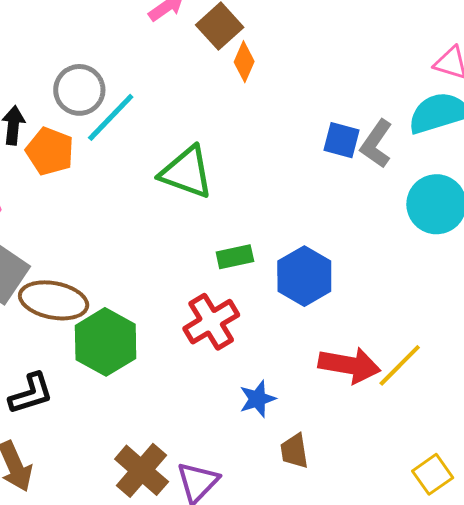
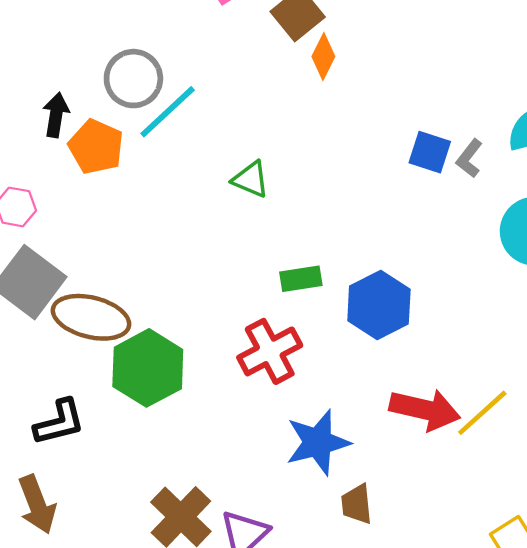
gray L-shape: (376, 144) -> (469, 158), size x0.7
green triangle: (186, 172) -> (251, 179), size x0.6
blue star: (257, 399) -> (318, 442), size x1.5

